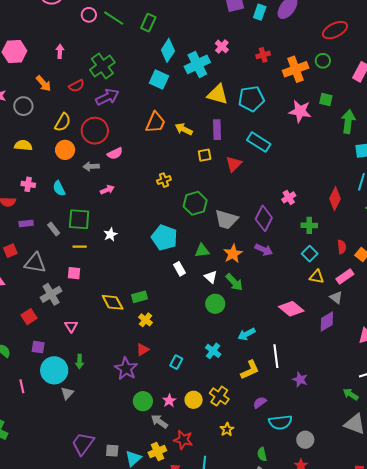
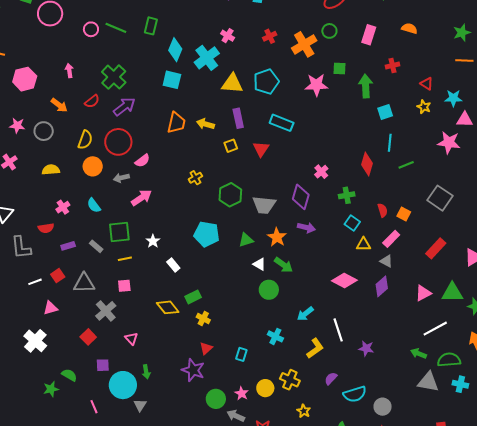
pink cross: (28, 184) -> (63, 207), turned -32
pink arrow: (107, 190) -> (141, 198), size x1.5
white rectangle: (179, 269) -> (173, 265), moved

